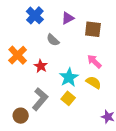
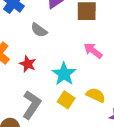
yellow semicircle: (94, 82) -> (96, 95), moved

